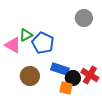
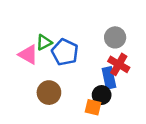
gray circle: (84, 18) -> (115, 37), moved
blue rectangle: (60, 69) -> (109, 78), moved, turned 60
red cross: (90, 75) -> (119, 64), moved

